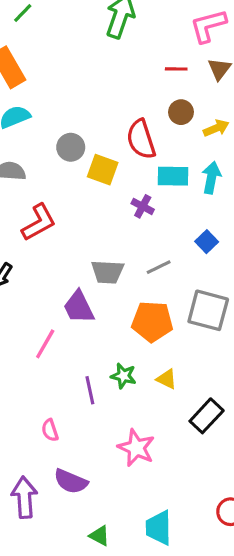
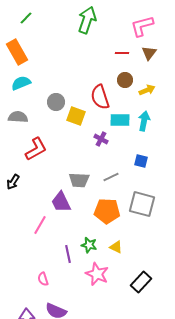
blue square: (207, 242) -> (141, 161), turned -32
black rectangle: (207, 416) -> (141, 282), moved
pink star: (136, 448) -> (97, 274), moved

